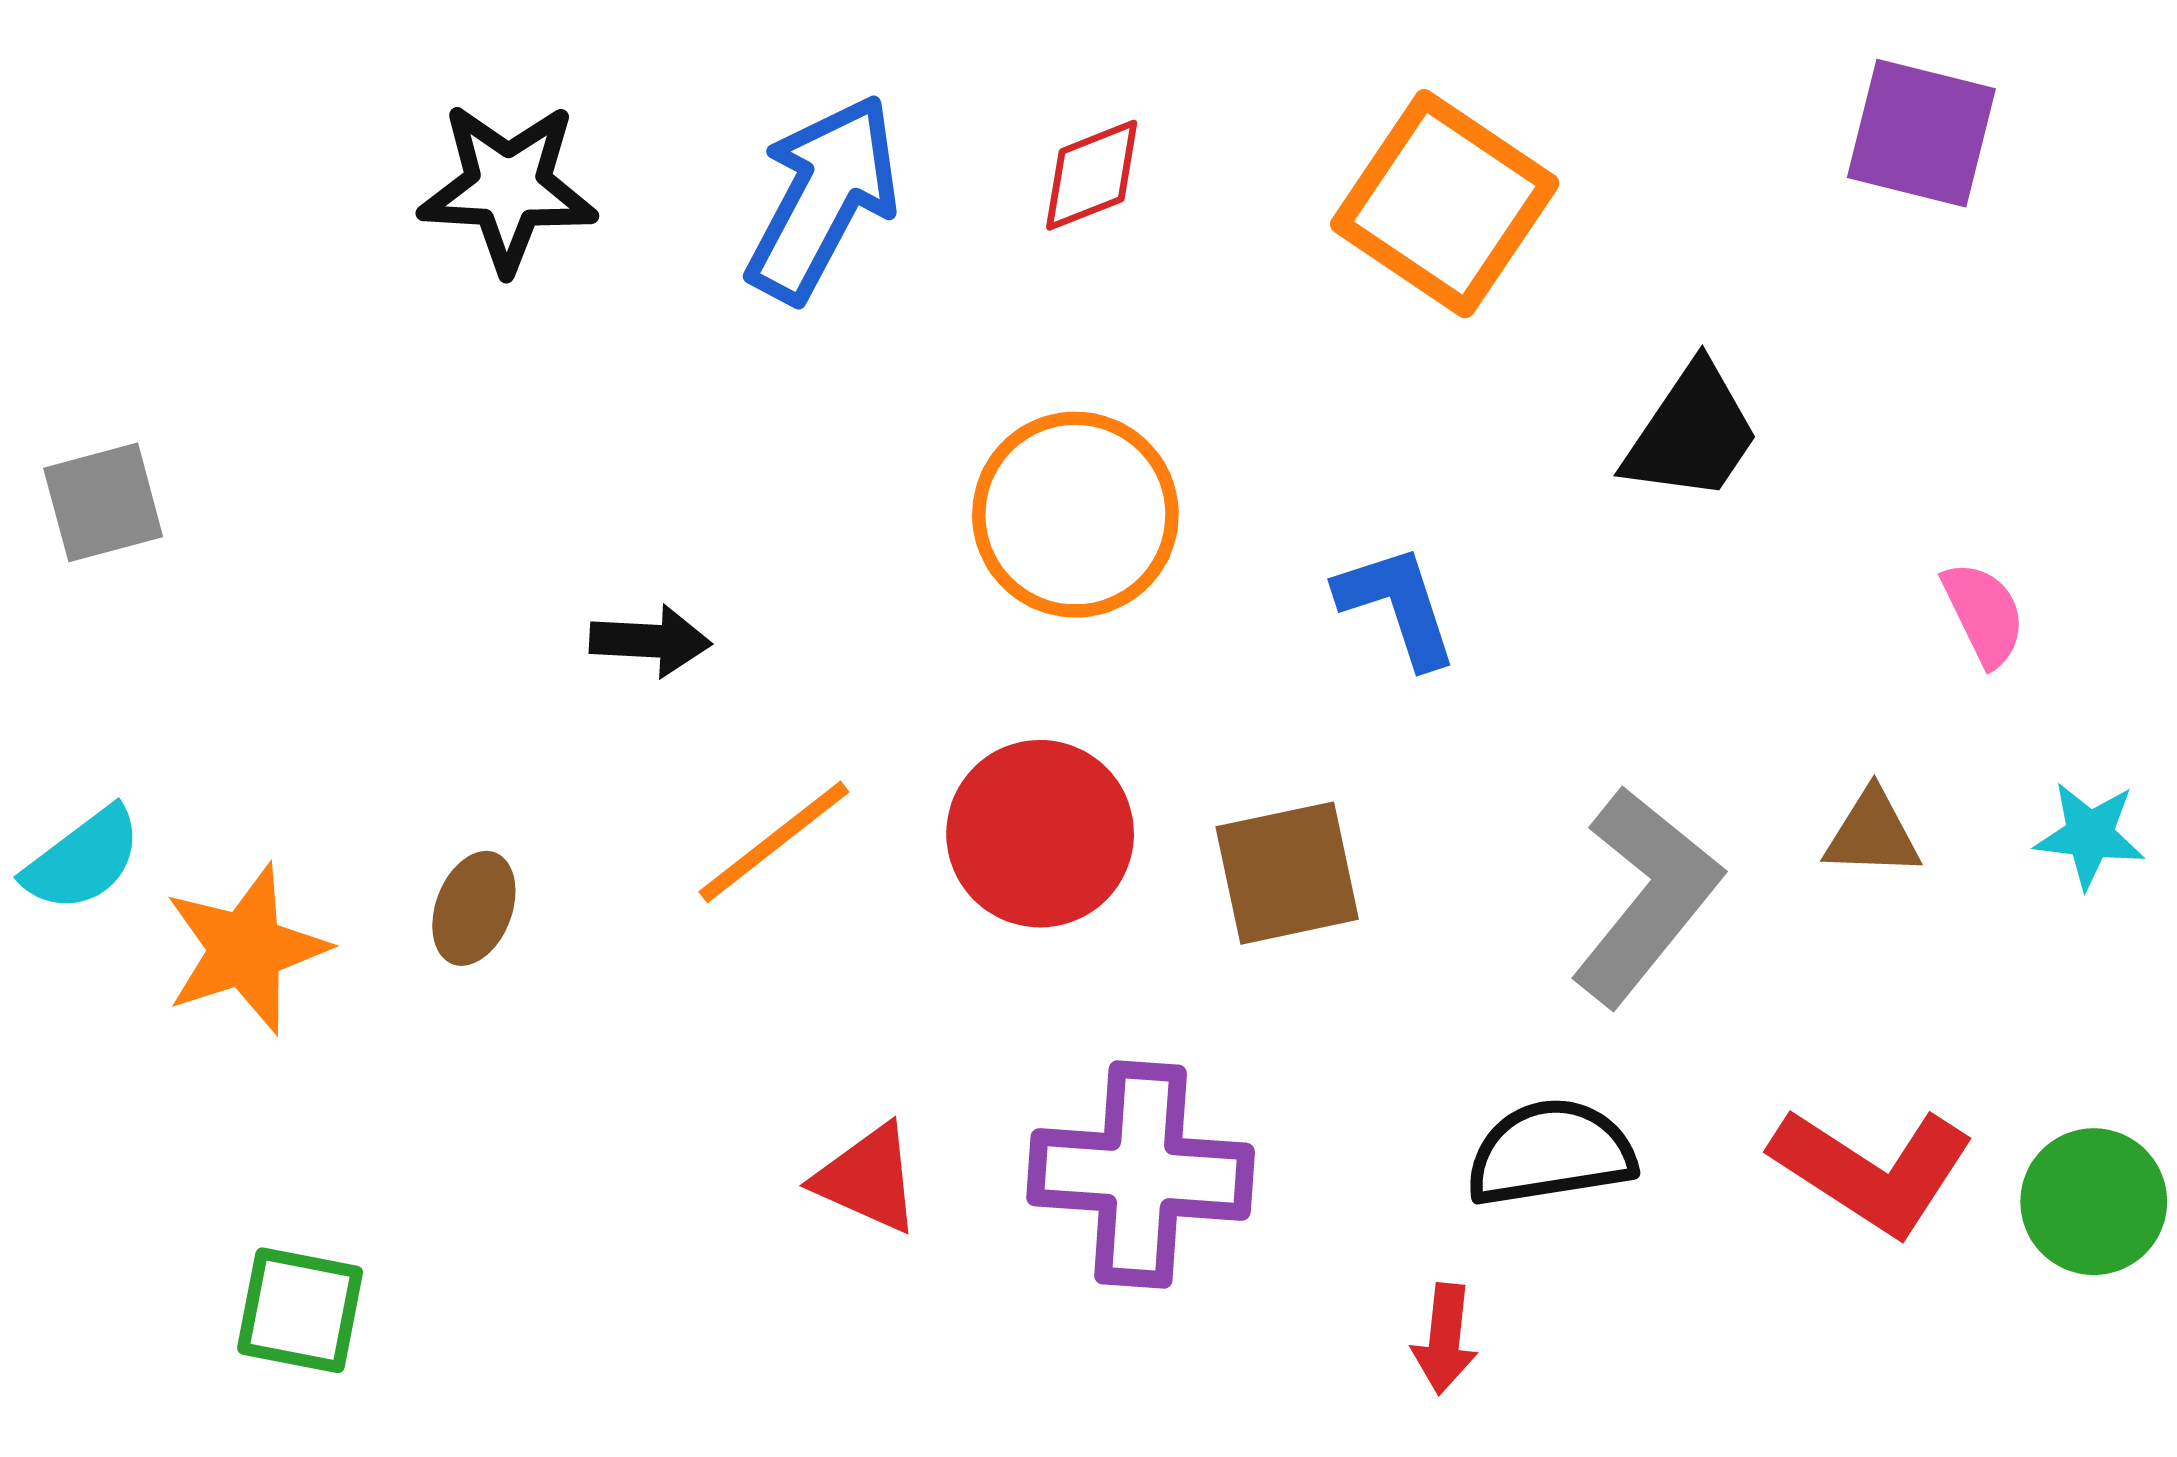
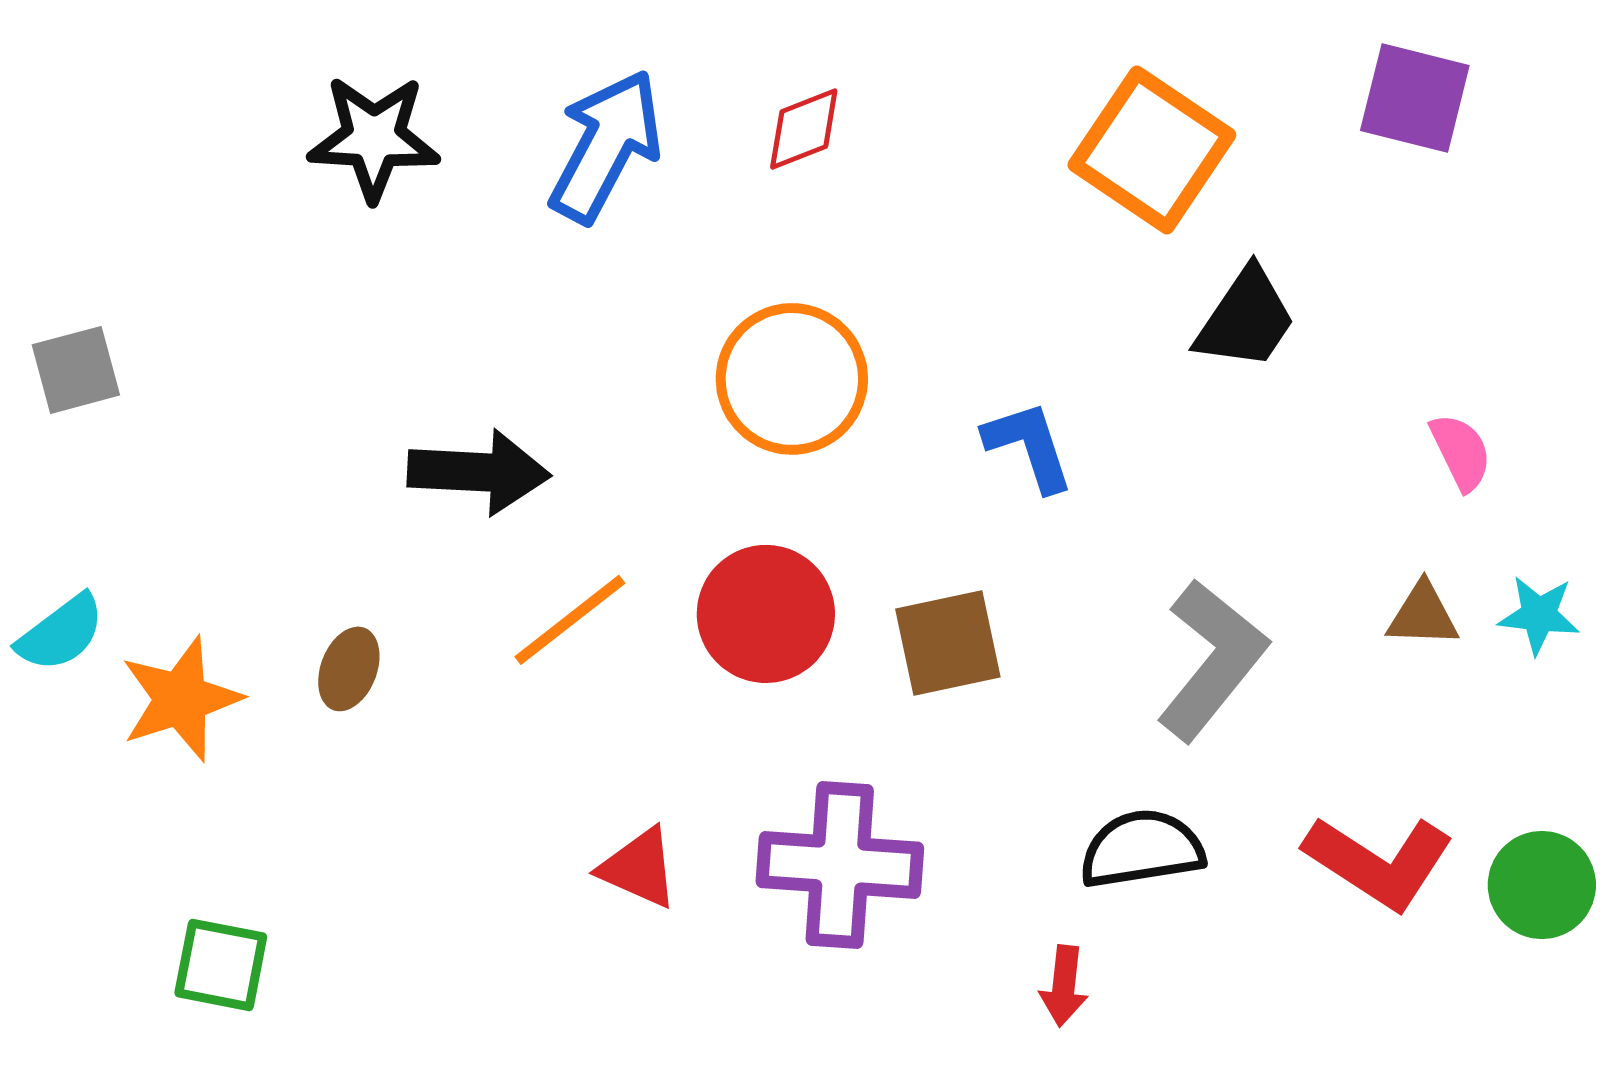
orange square: (1445, 204) -> (1152, 150), moved
black arrow: (650, 641) -> (479, 472), size x1.6
brown triangle: (1872, 834) -> (1423, 615), moved

